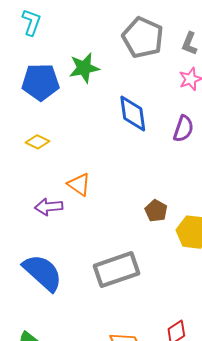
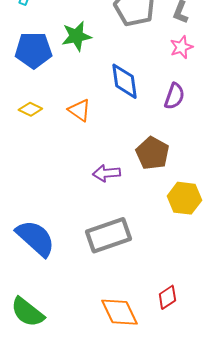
orange triangle: (79, 184) -> (79, 110), moved
purple arrow: (49, 207) -> (106, 173), moved
brown pentagon: (156, 211) -> (152, 153), moved, size x1.5

